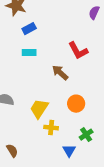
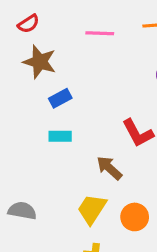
yellow trapezoid: (39, 109) -> (92, 209), moved

